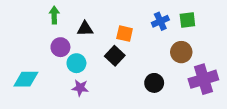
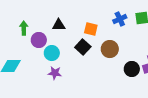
green arrow: (54, 15) -> (24, 28), moved
brown circle: (181, 52) -> (110, 49), moved
black circle: (154, 83) -> (132, 69), moved

